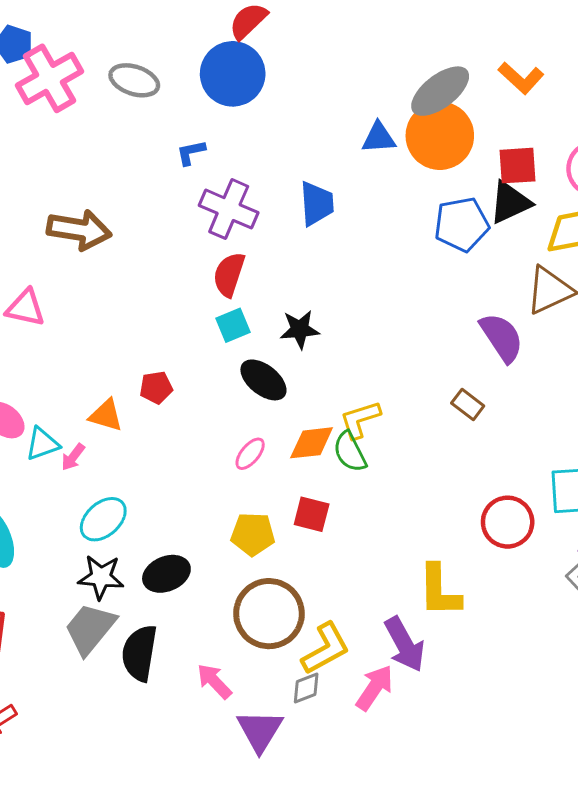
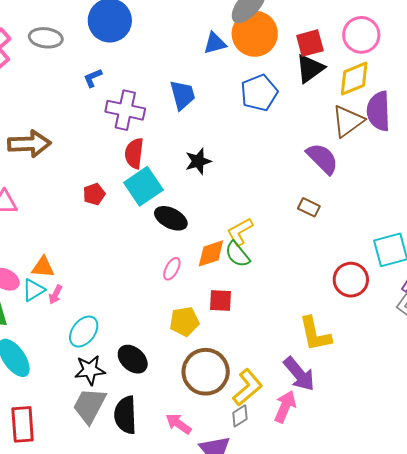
blue pentagon: (462, 224) -> (259, 93), moved
cyan square: (233, 325) -> (143, 186), size x1.6
black star: (300, 329) -> (198, 161), moved
red pentagon: (156, 388) -> (94, 194), moved
orange triangle: (106, 415) -> (43, 267), moved
black ellipse: (166, 574) -> (133, 359), turned 76

